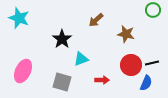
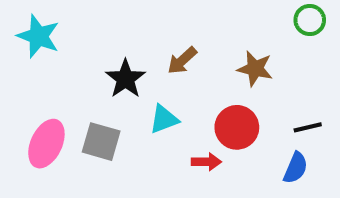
brown arrow: (96, 20) -> (182, 61), moved
red circle: (131, 65) -> (237, 127), moved
gray square: (62, 82) -> (101, 142), moved

